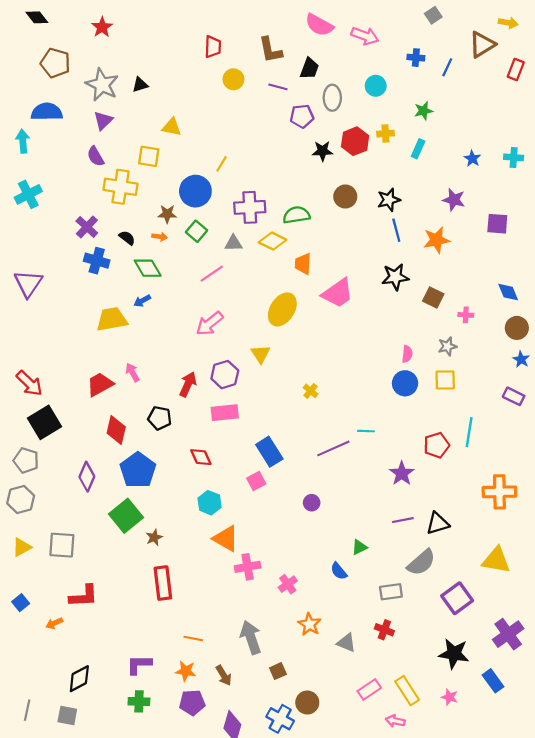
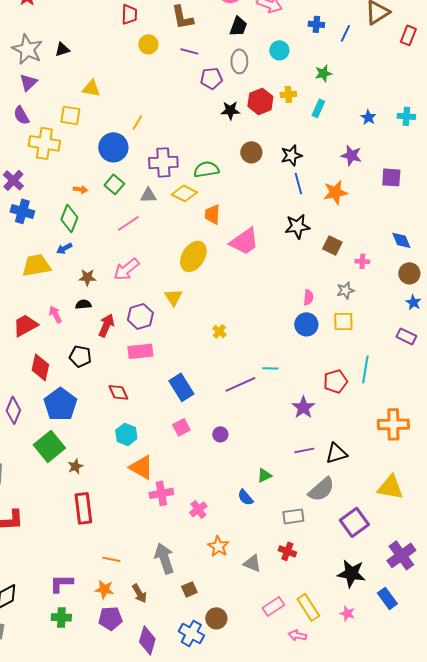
black trapezoid: (309, 68) -> (238, 26), moved
brown star: (167, 214) -> (87, 277), moved
black semicircle: (127, 238) -> (83, 304), moved, turned -42
green diamond: (148, 268) -> (69, 218), turned 52
pink square: (256, 481) -> (181, 427), moved

